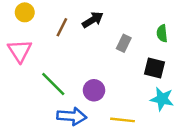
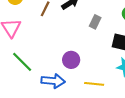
green line: (53, 84) -> (22, 62), moved

